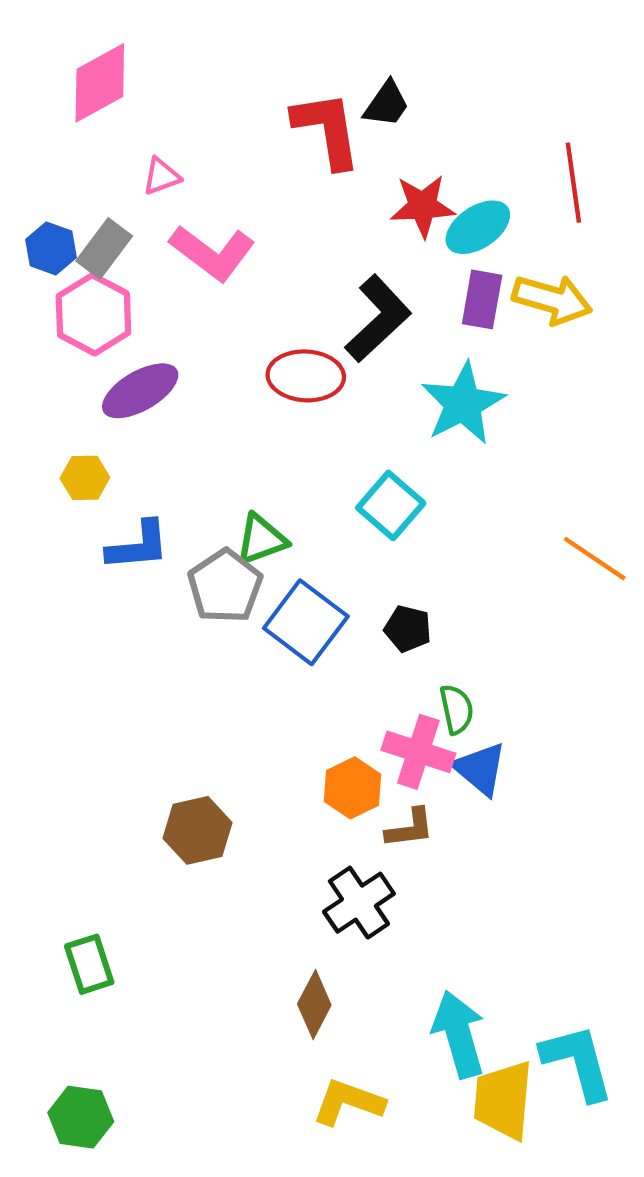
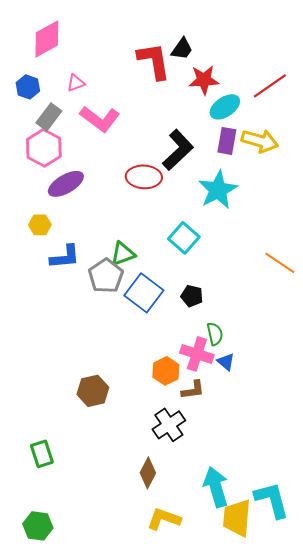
red line: (573, 183) -> (270, 86), turned 63
red star: (423, 206) -> (204, 80), moved
blue hexagon: (51, 248) -> (28, 87), moved
blue triangle: (480, 769) -> (226, 362), size x0.7

